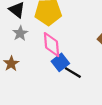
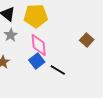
blue square: (60, 62) -> (37, 61), moved

